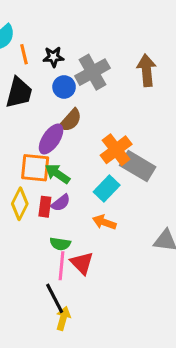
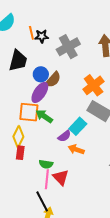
orange line: (24, 54) -> (31, 33), moved
blue circle: (64, 87) -> (41, 74), moved
orange cross: (116, 150) -> (94, 85), moved
purple semicircle: (61, 203) -> (64, 136), moved
red rectangle: (45, 207) -> (20, 153), moved

